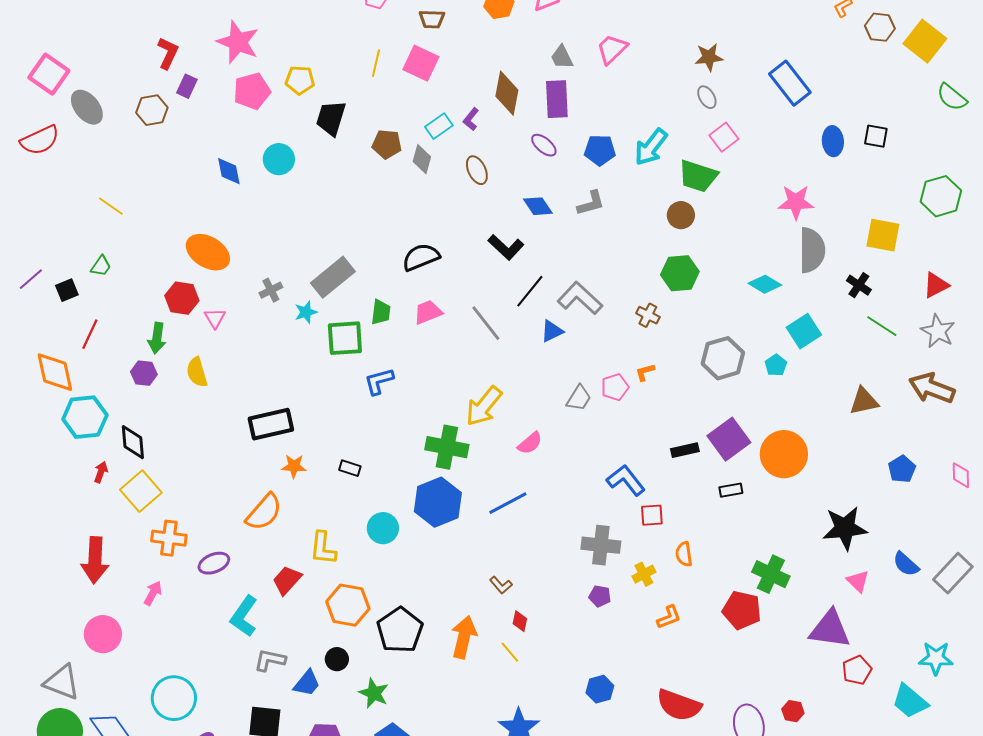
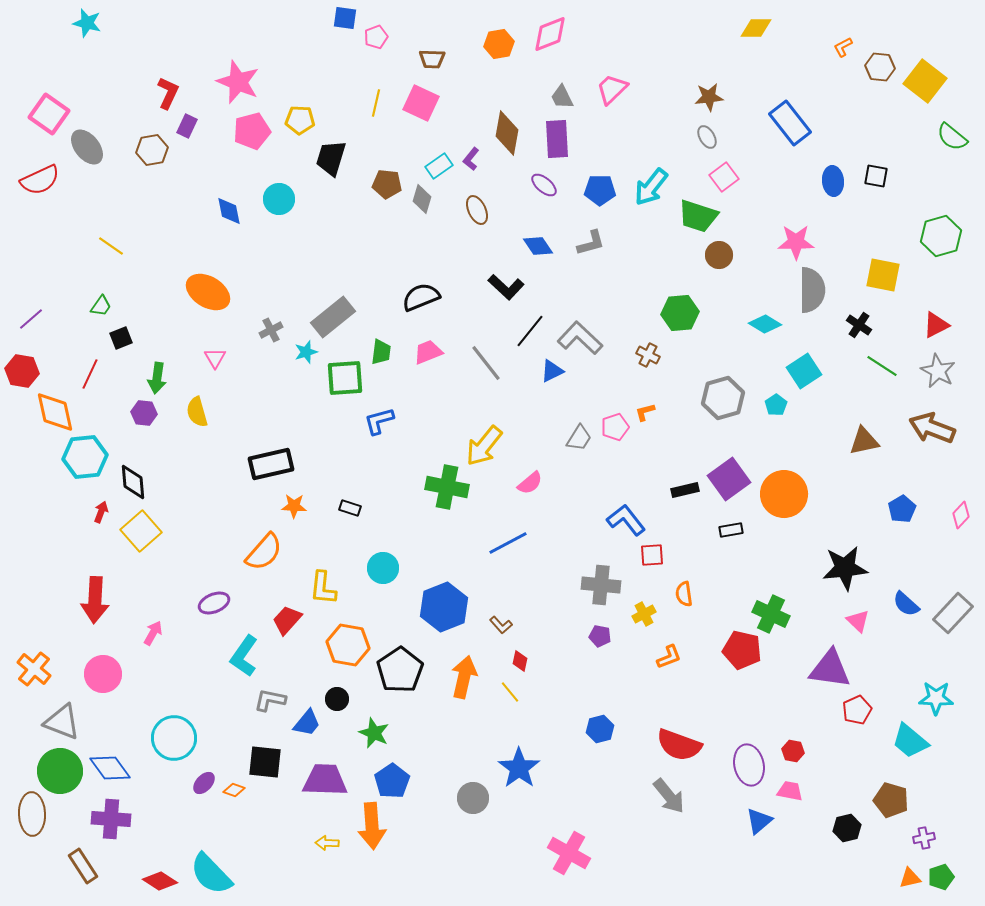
brown circle: (681, 215) -> (719, 255), moved
black square: (67, 290) -> (121, 338), moved
red hexagon: (182, 298) -> (22, 371), moved
pink diamond: (961, 475) -> (961, 515), turned 44
blue hexagon: (438, 502) -> (444, 607), moved
orange cross: (169, 538) -> (34, 669), moved, turned 32

